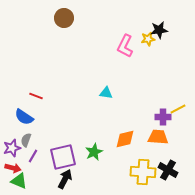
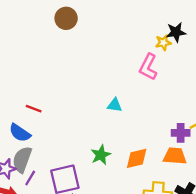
pink L-shape: (125, 46) -> (148, 67), moved
gray semicircle: (26, 140) -> (22, 160), size x1.6
green star: (94, 152) -> (101, 155), moved

